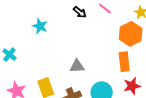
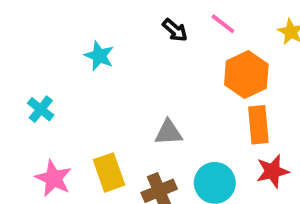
orange hexagon: (131, 34) -> (246, 75), moved

